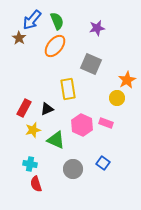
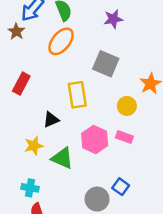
yellow circle: (117, 98) -> (127, 106), moved
red rectangle: (24, 108) -> (21, 84), moved
gray circle: (73, 169) -> (97, 199), moved

